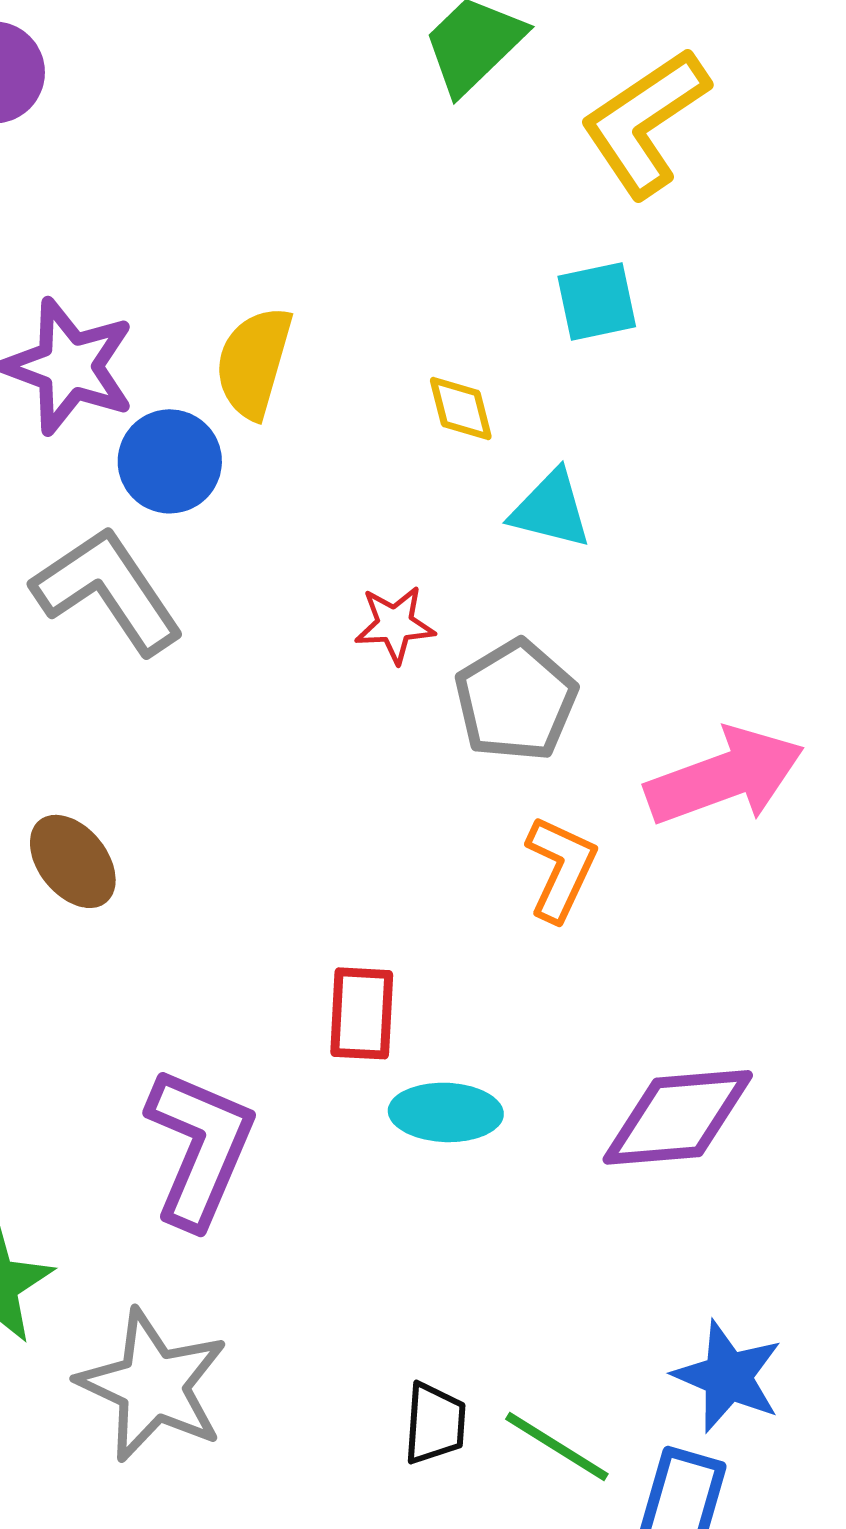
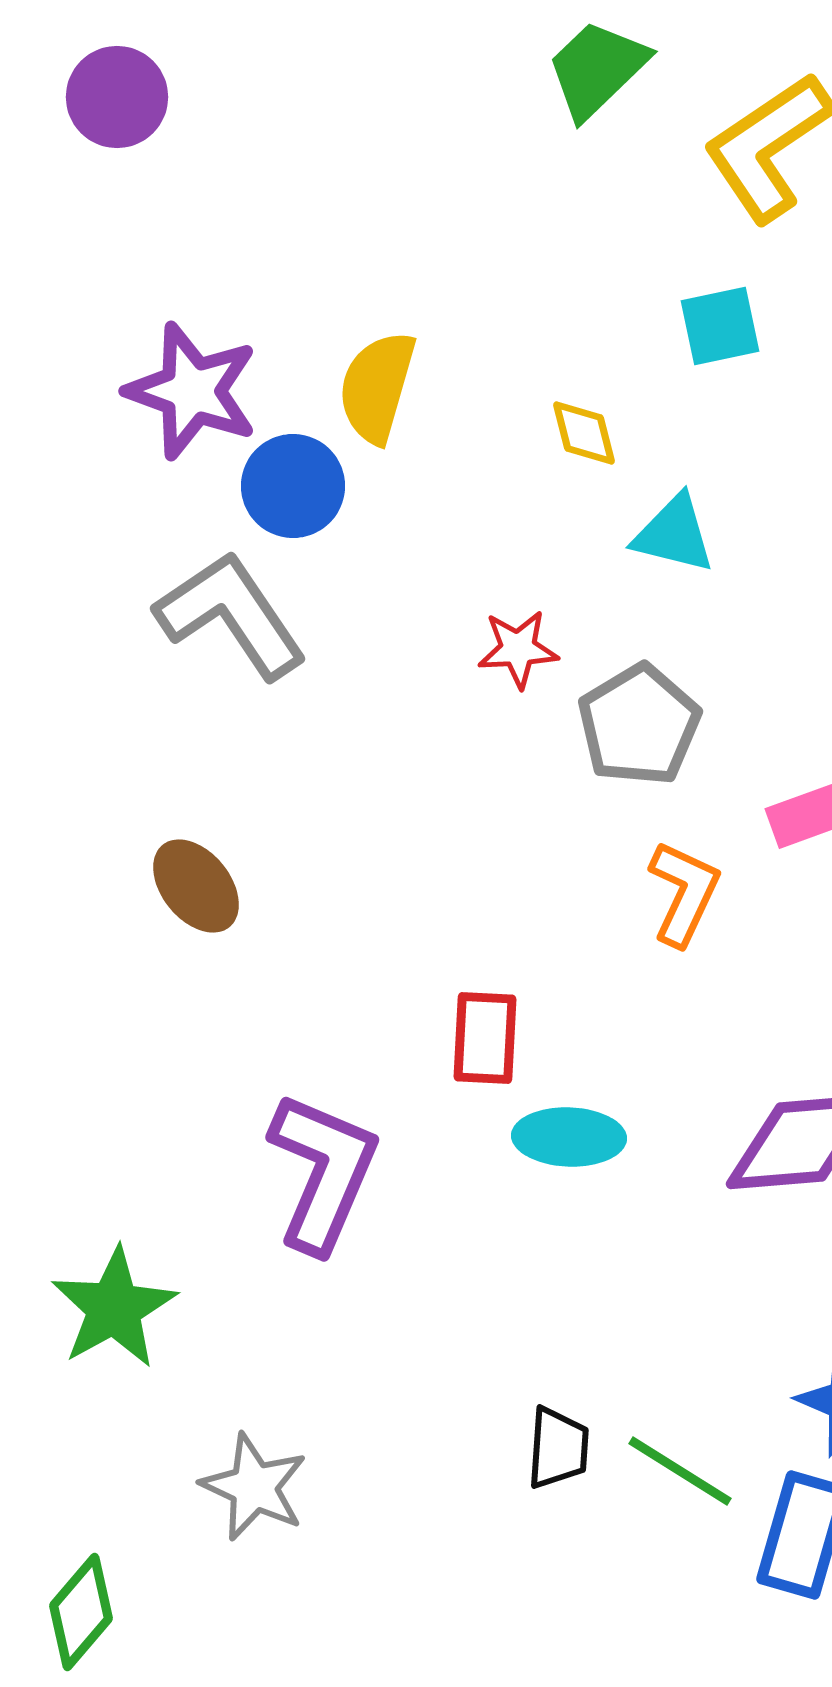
gray star: (153, 1385) -> (254, 1487), moved, size x0.7

